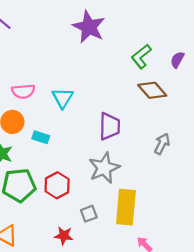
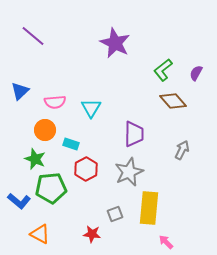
red hexagon: (57, 185) -> (86, 169), moved

